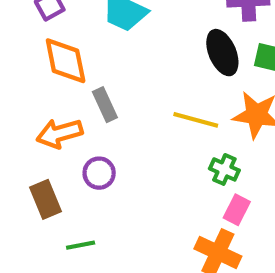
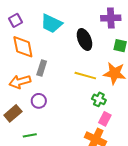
black ellipse: (222, 53) -> (84, 39), moved
gray rectangle: (105, 105) -> (42, 68), turned 42
brown rectangle: (46, 199) -> (13, 113), turned 72

